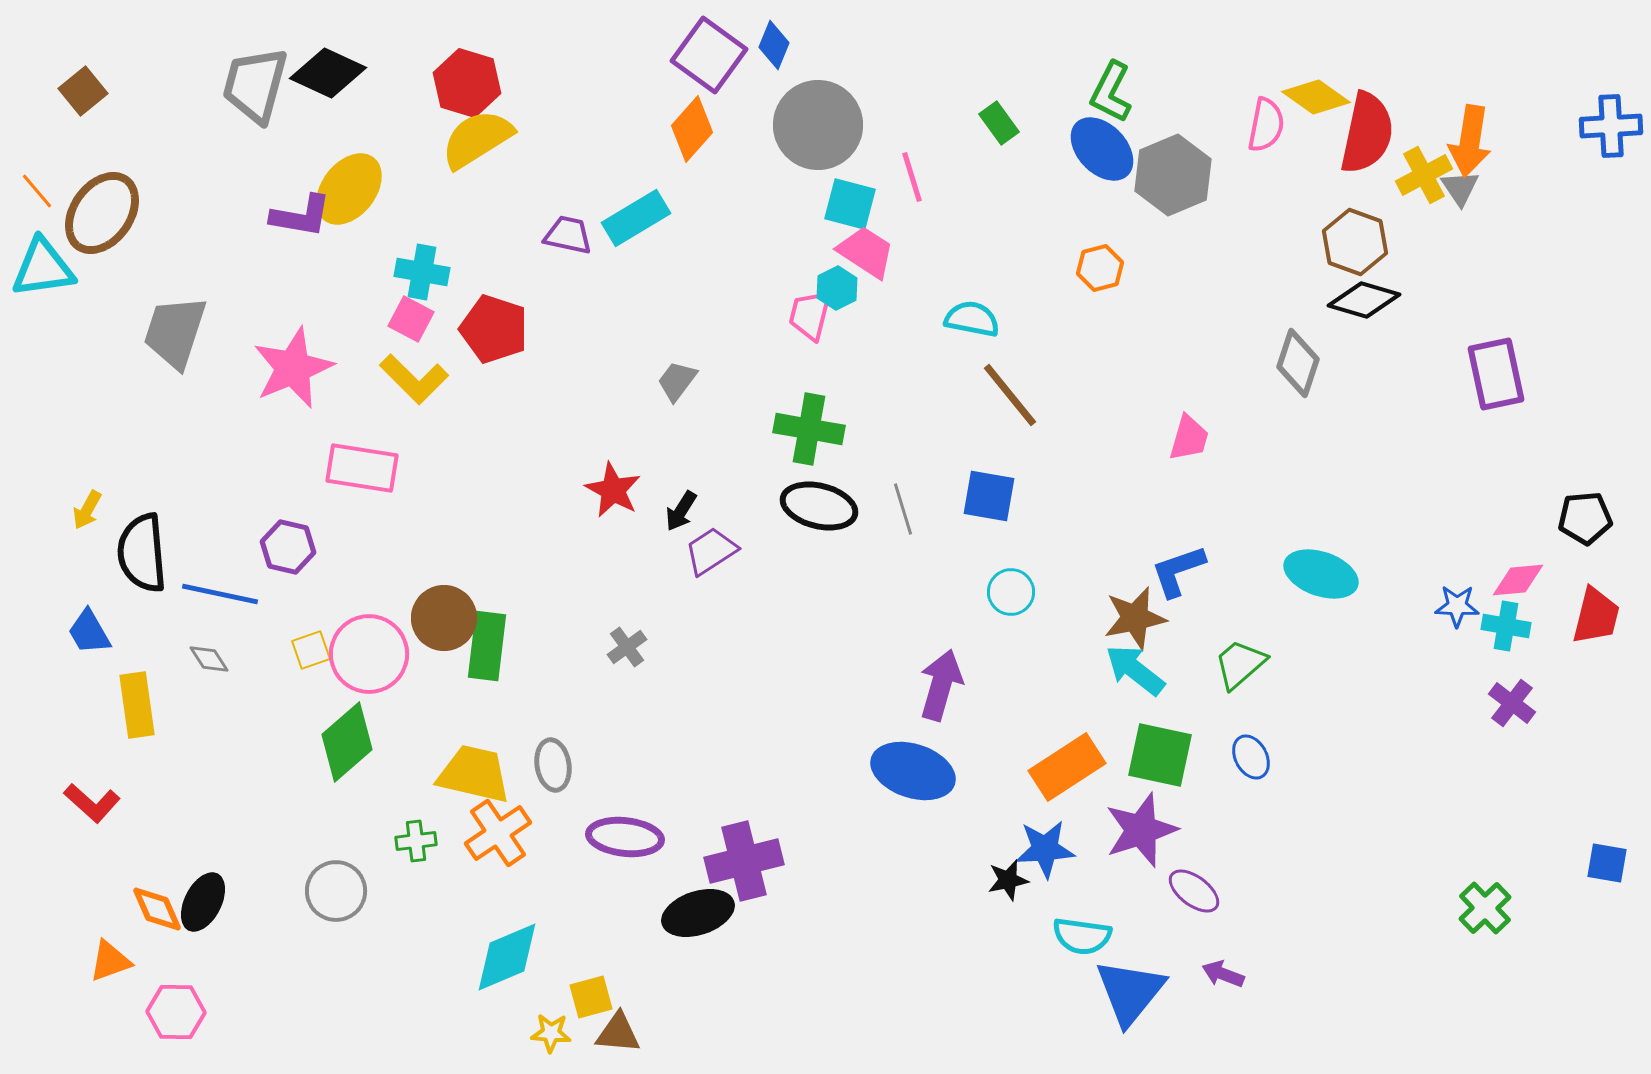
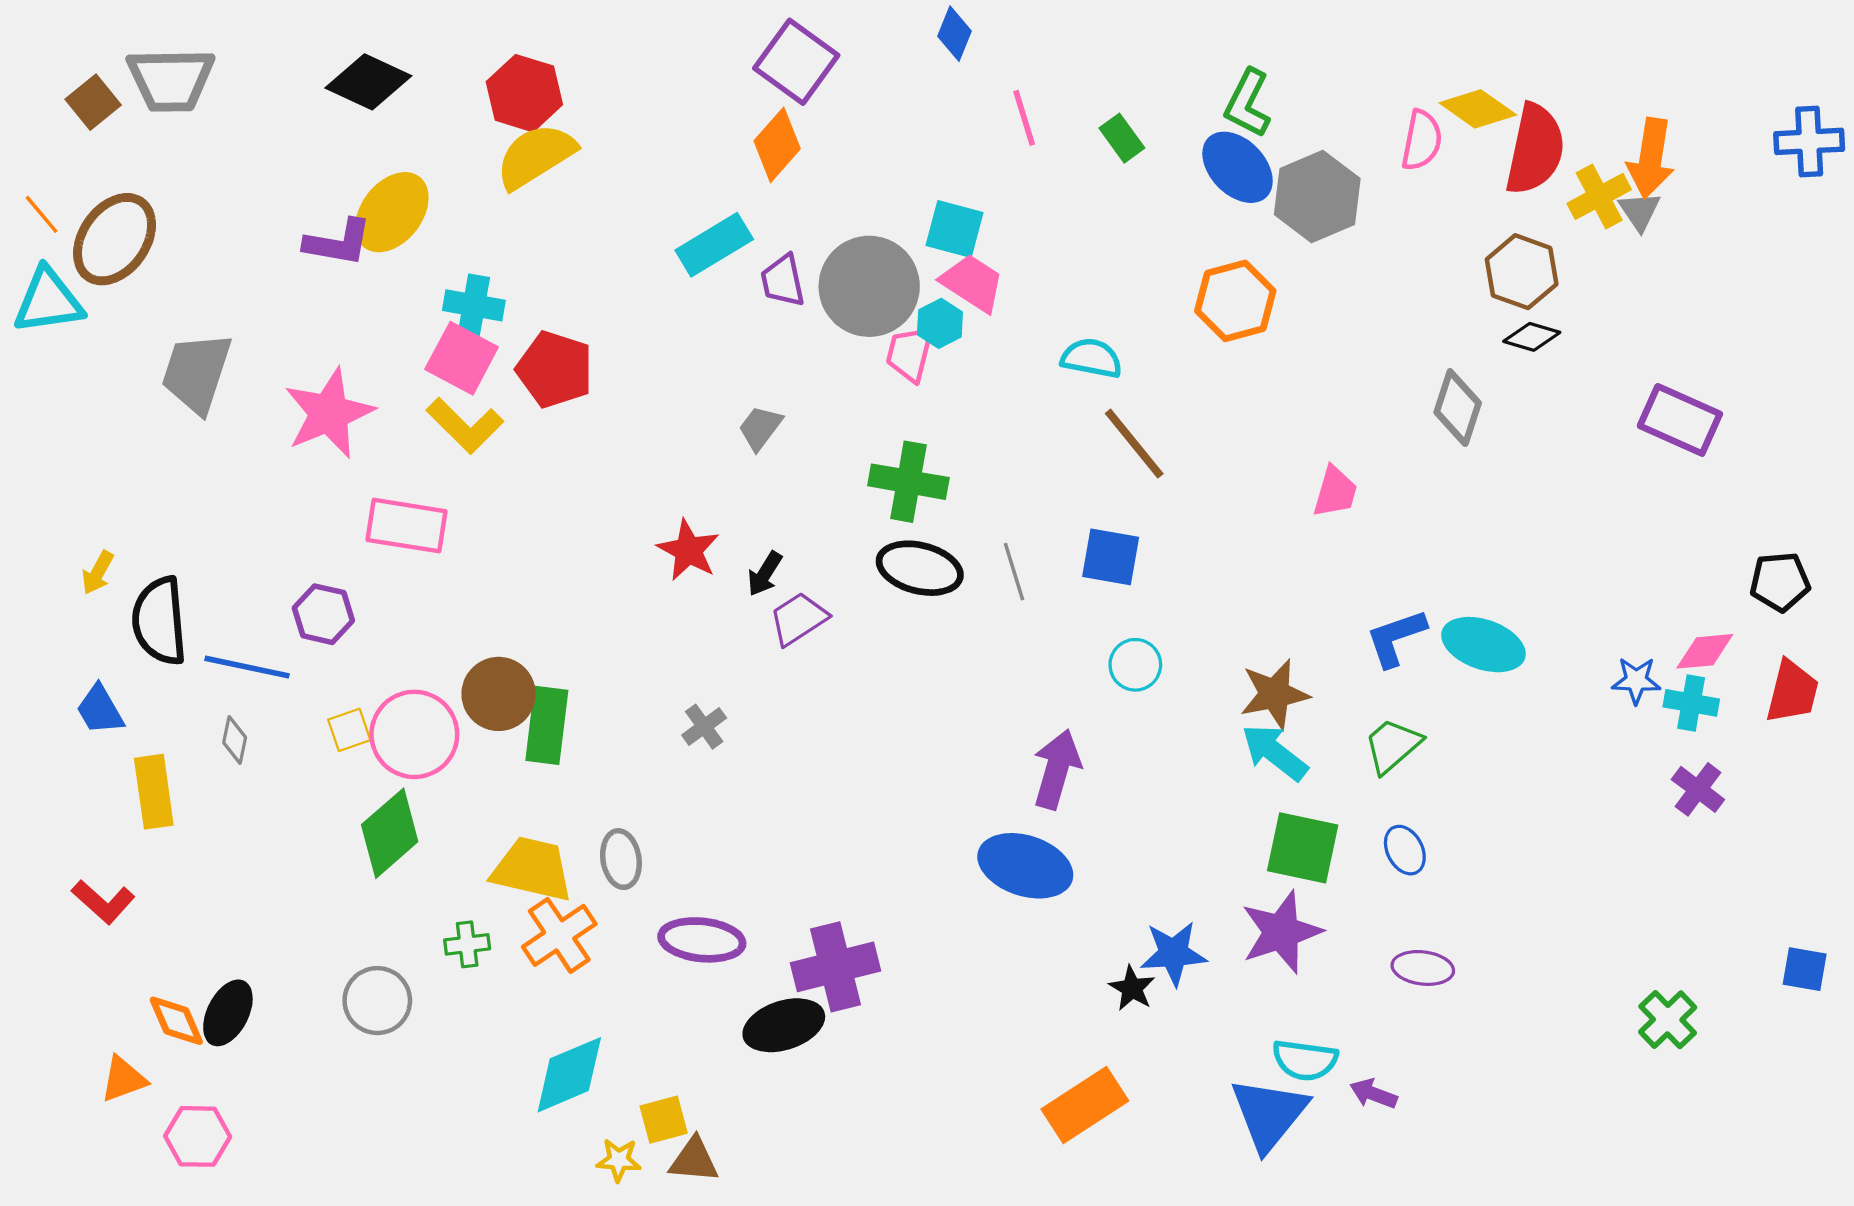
blue diamond: (774, 45) -> (955, 34), moved
gray trapezoid: (255, 85) -> (171, 80), moved, turned -106
gray circle: (818, 125) -> (869, 286), moved
pink line: (912, 177) -> (1024, 118), moved
purple trapezoid: (568, 235) -> (783, 281), moved, turned -114
orange hexagon: (1100, 268) -> (1235, 301), size x1.5
black diamond: (1364, 300) -> (1532, 337), size x0.7
pink square: (411, 319) -> (462, 358), size x1.4
purple rectangle: (1496, 374) -> (1680, 420), turned -54
blue L-shape: (1178, 571) -> (1396, 638), moved
gray diamond: (209, 659) -> (235, 740), turned 45
orange rectangle: (1067, 767) -> (1085, 1105), moved
black star: (1008, 880) -> (1132, 988), turned -30
purple ellipse: (1194, 891) -> (1423, 968), moved, turned -30
cyan semicircle: (1082, 936) -> (1305, 1060), moved

